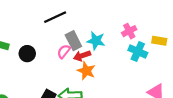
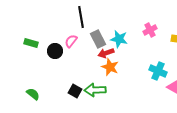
black line: (55, 17) -> (81, 17), turned -75
pink semicircle: (64, 51) -> (71, 41), moved
cyan cross: (138, 51) -> (158, 71), moved

